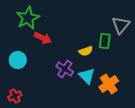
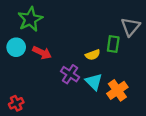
red arrow: (43, 38) -> (42, 53), moved
cyan circle: (18, 60) -> (16, 47), moved

